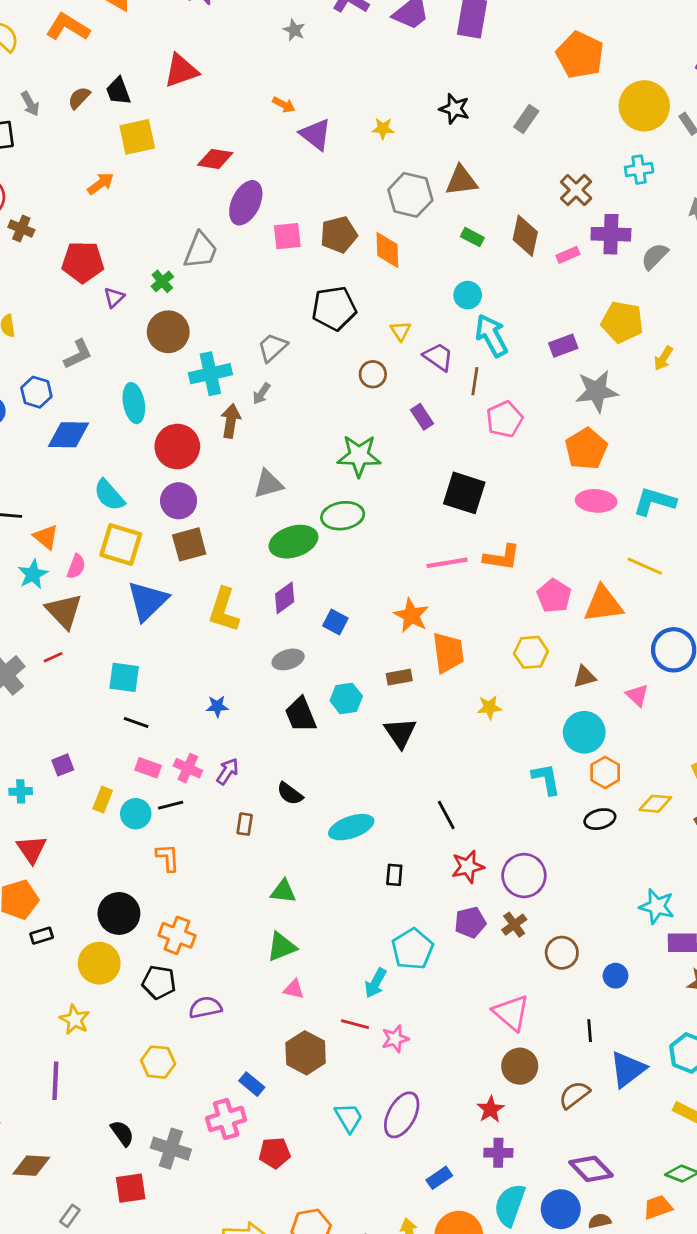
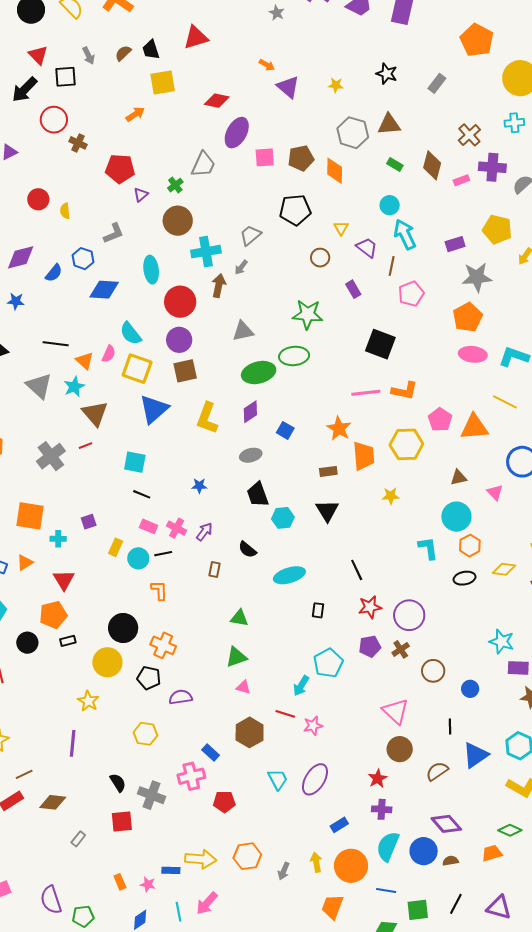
pink semicircle: (76, 566) -> (109, 354), moved
yellow hexagon: (531, 652) -> (406, 444), moved, size x1.4
cyan hexagon: (346, 698) -> (283, 518), moved

